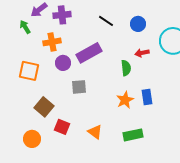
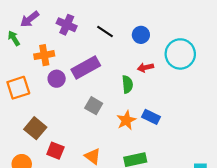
purple cross: (62, 15) -> (67, 25), moved, turned 30
orange square: (29, 71) -> (18, 88), turned -30
gray square: (79, 87) -> (94, 106), moved, turned 35
blue rectangle: (147, 97) -> (151, 117), turned -56

